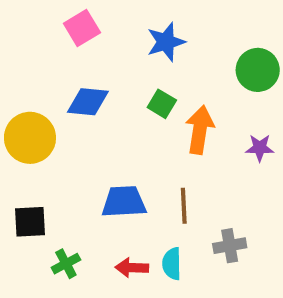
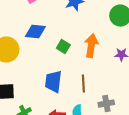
green square: (162, 104) -> (63, 47), moved
blue trapezoid: (124, 202) -> (53, 82), turned -80

